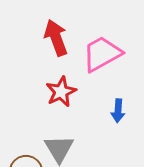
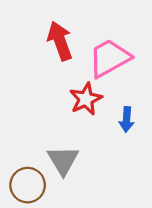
red star: (61, 92) -> (86, 99), moved

